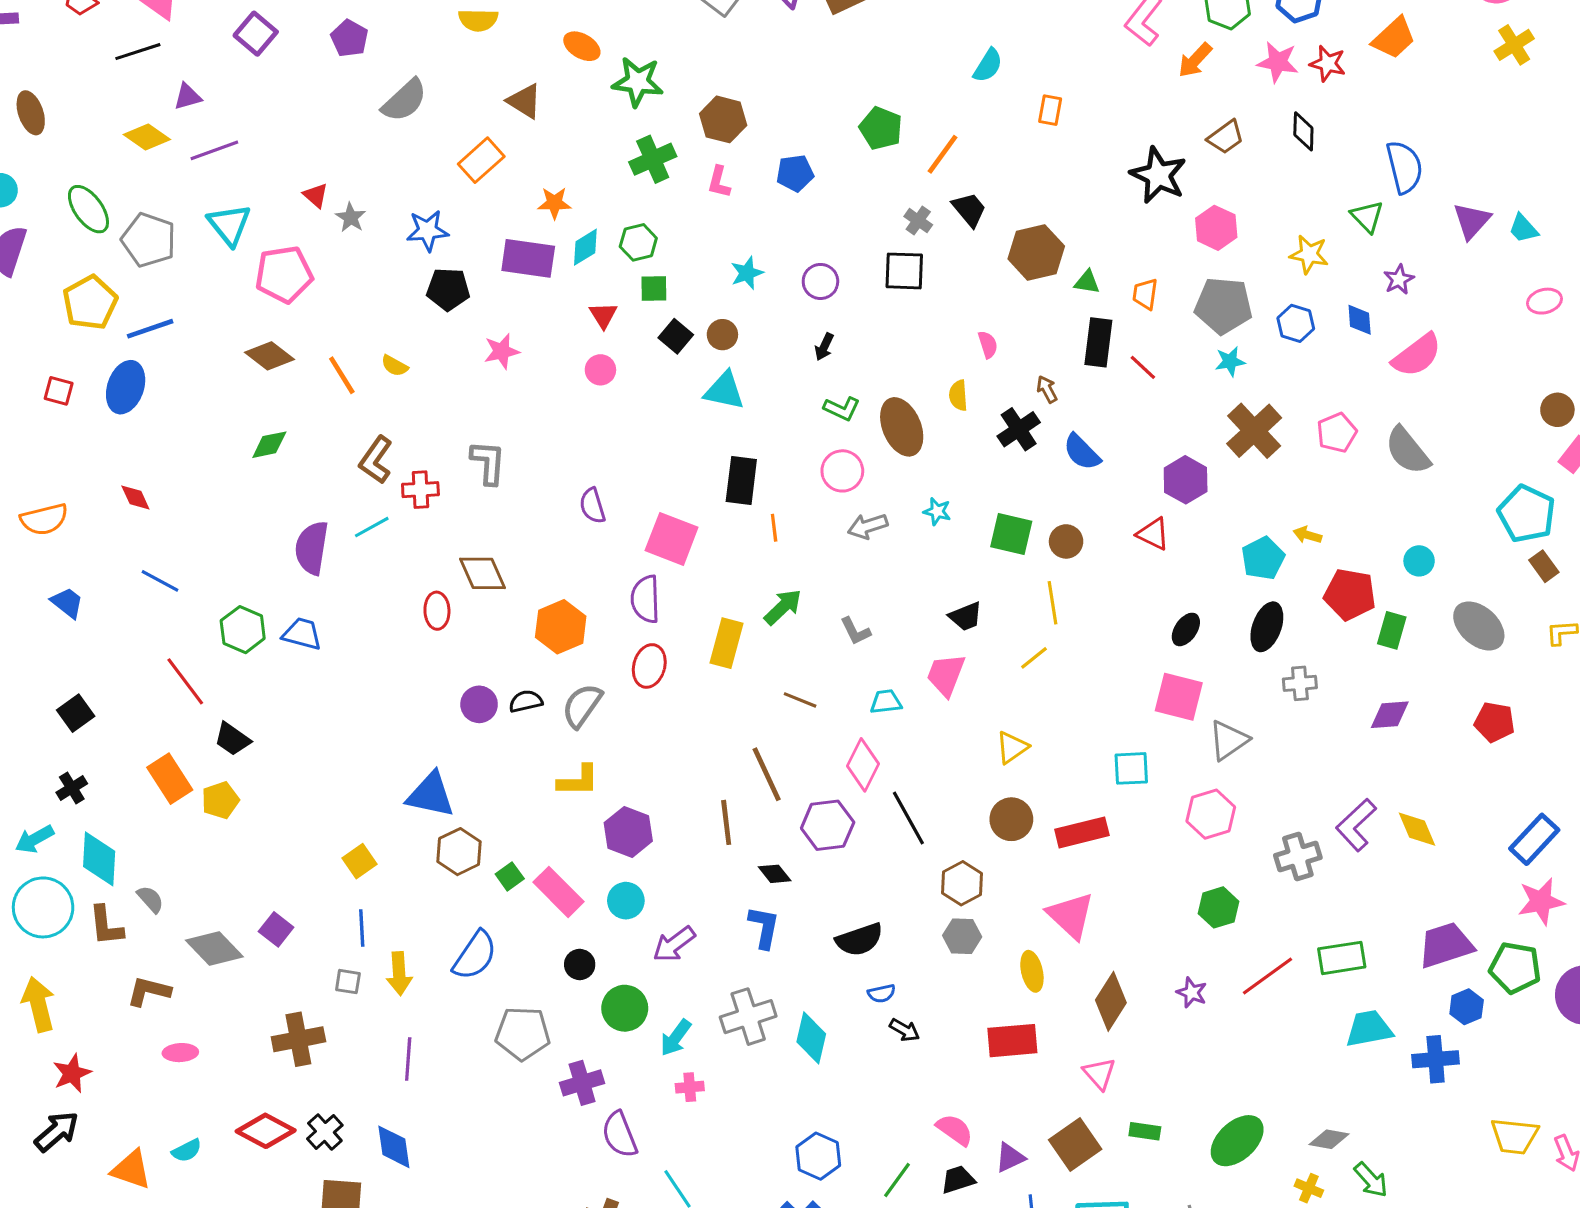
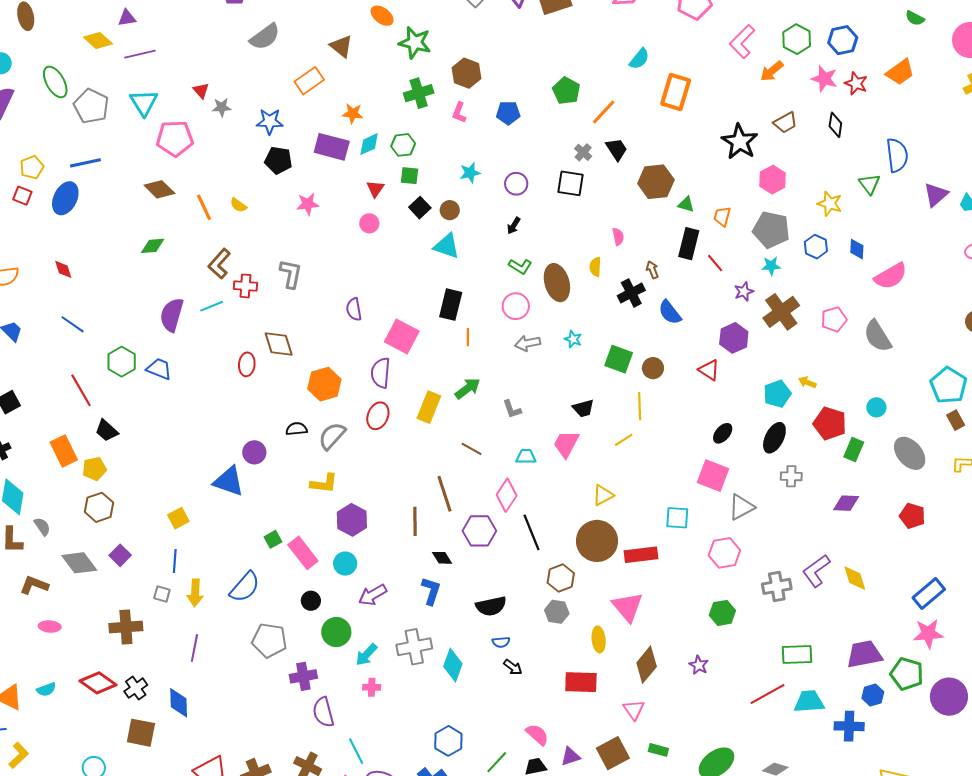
orange rectangle: (1050, 110) -> (676, 92), size x1.8
gray star: (351, 218) -> (222, 107), turned 30
purple star: (1399, 279) -> (744, 292), moved
yellow pentagon: (90, 303) -> (32, 167), moved, size x0.7
purple circle: (479, 704) -> (254, 452), moved
brown circle: (1011, 819) -> (597, 541), size x1.5
brown hexagon: (459, 852) -> (99, 507), moved
red line: (1268, 976) -> (768, 694), moved

